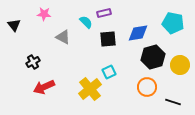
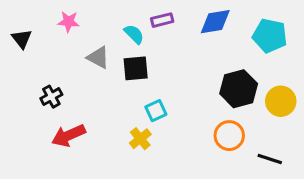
blue diamond: (138, 33) -> (215, 22), moved
black square: (108, 39) -> (136, 68), moved
cyan square: (109, 72) -> (156, 111), moved
yellow cross: (90, 89) -> (140, 139), size x0.6

